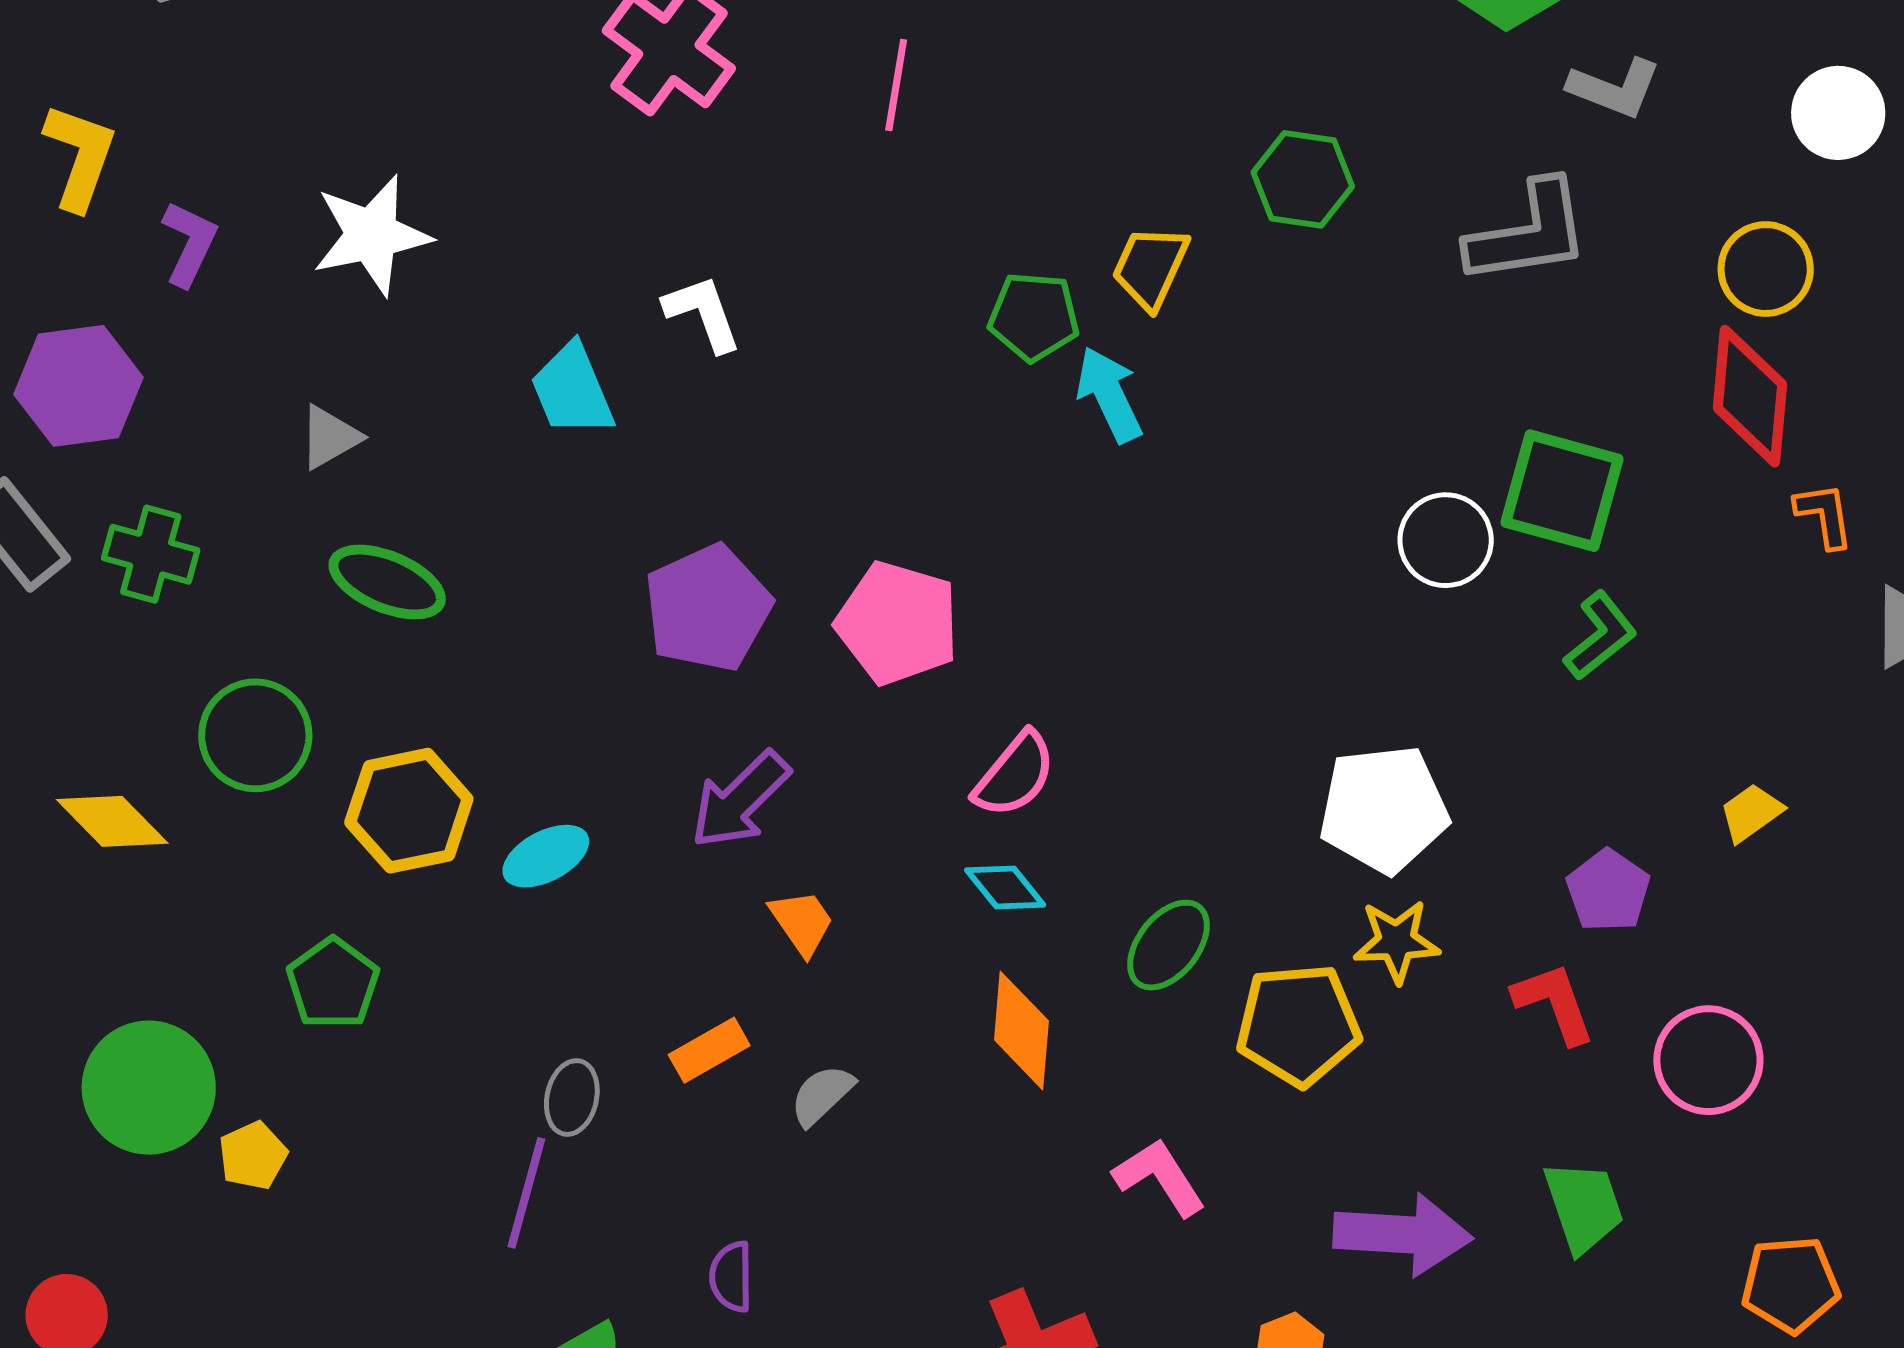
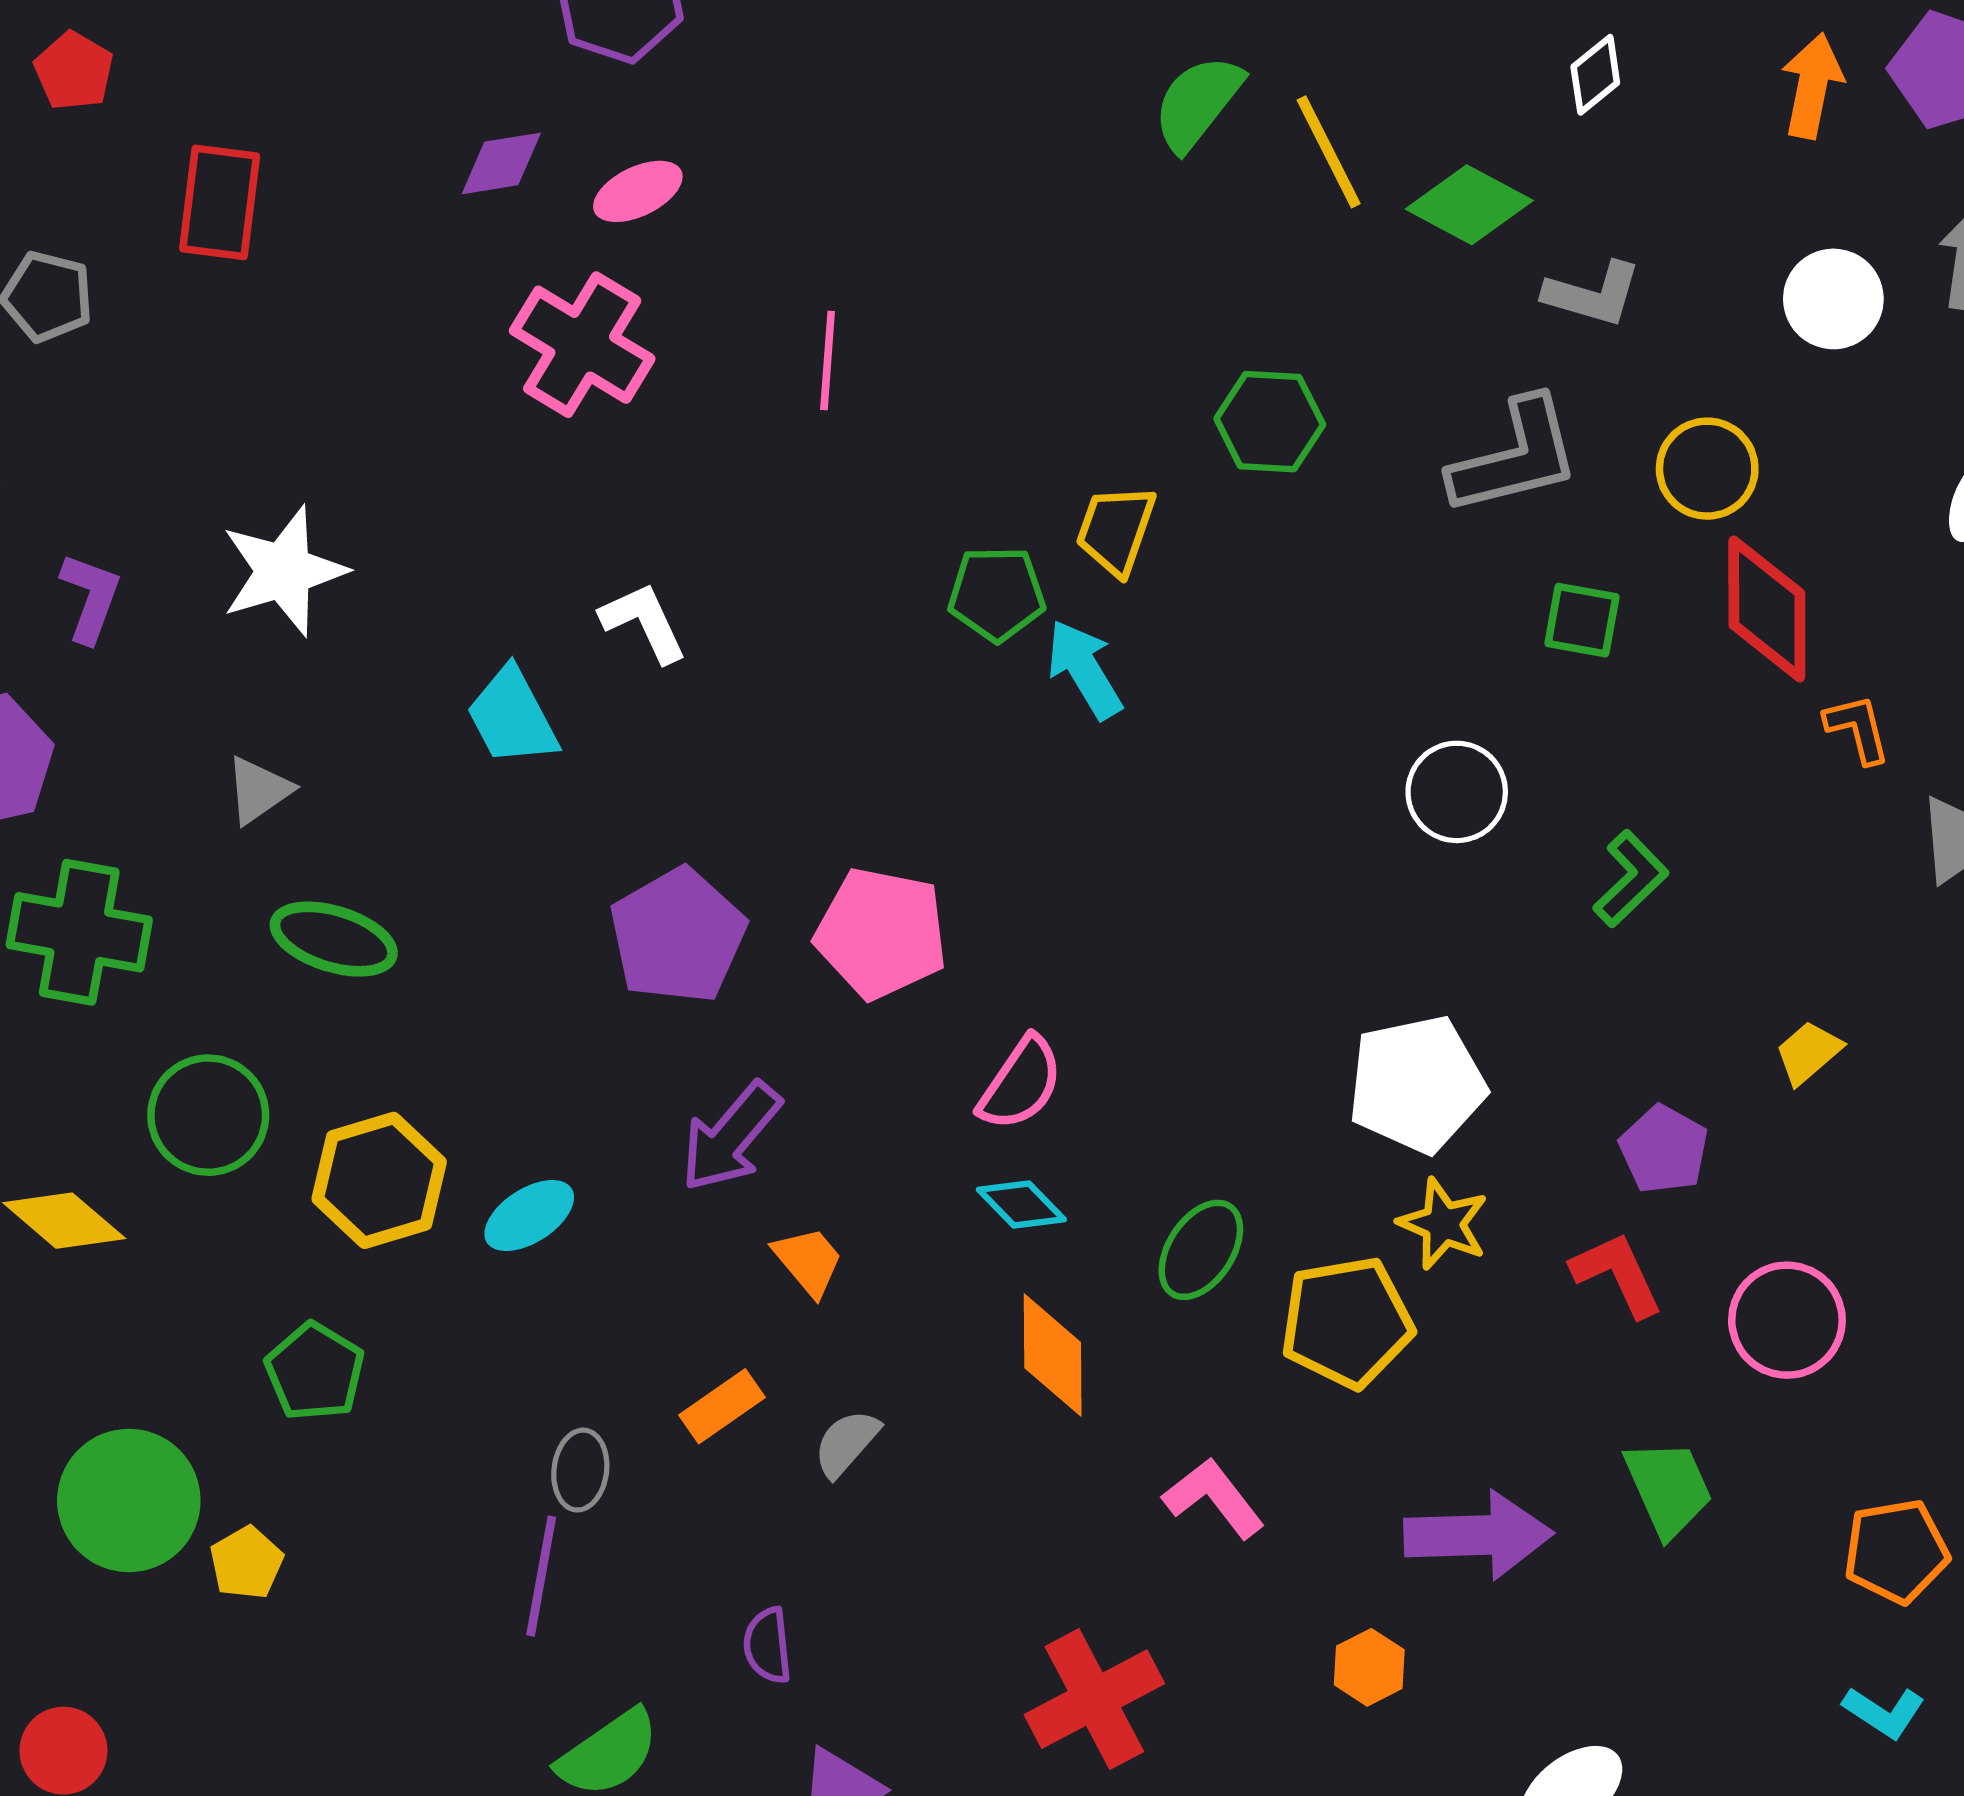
yellow circle: (1766, 269) -> (1707, 469), moved
green square: (1562, 491) -> (1582, 620), moved, size x0.6
green cross: (151, 554) -> (79, 932), size x1.4
yellow star: (1396, 941) -> (1443, 1224), turned 30

